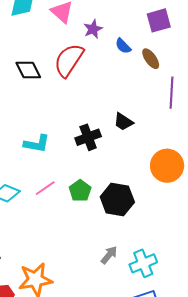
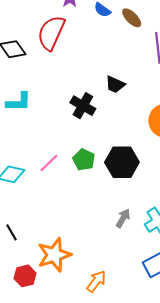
black cross: (88, 137) -> (83, 106), turned -30
cyan L-shape: (37, 144) -> (19, 102), moved

